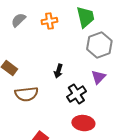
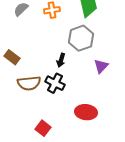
gray hexagon: (99, 45) -> (81, 38), moved
black cross: (76, 94) -> (55, 83), moved, turned -30

